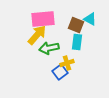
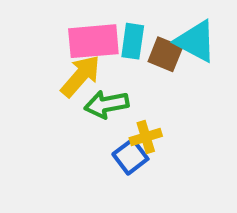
cyan triangle: (90, 19) -> (196, 41), size x1.5
cyan rectangle: (77, 42) -> (133, 41), moved

